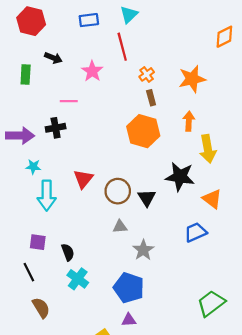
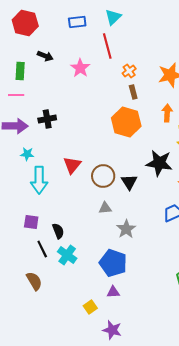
pink line: (69, 101) -> (16, 95), moved
black line: (29, 272) -> (42, 249), moved

